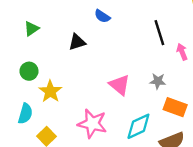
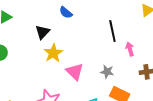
black triangle: (77, 42) -> (42, 32), turned -35
yellow star: (50, 91) -> (53, 53), moved

